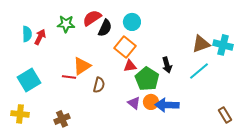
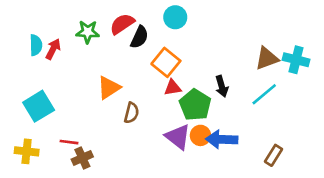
cyan circle: (132, 22) -> (175, 17), moved
red line: (69, 77) -> (69, 142), moved
purple triangle: (134, 103) -> (178, 137), size x1.5
brown rectangle: (225, 115) -> (273, 155), moved, turned 63

